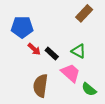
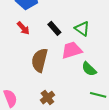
red arrow: (34, 49) -> (23, 28), moved
pink trapezoid: (70, 73) -> (72, 50), turned -65

